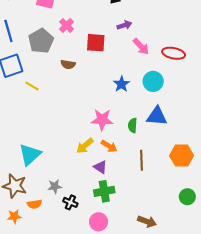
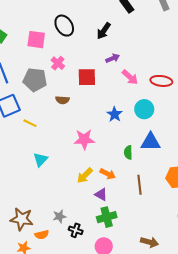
gray pentagon: (41, 41) -> (35, 80), turned -30
pink star: (102, 120) -> (84, 139), moved
cyan triangle: (30, 154) -> (41, 160), moved, size x0.7

